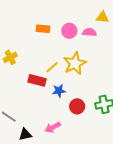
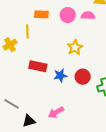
yellow star: (75, 63) -> (75, 47), size x0.7
yellow line: (52, 67) -> (27, 31), moved, turned -48
red circle: (77, 106) -> (83, 77), moved

